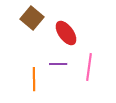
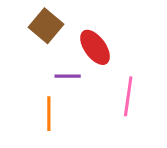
purple line: (58, 64) -> (68, 76), moved

